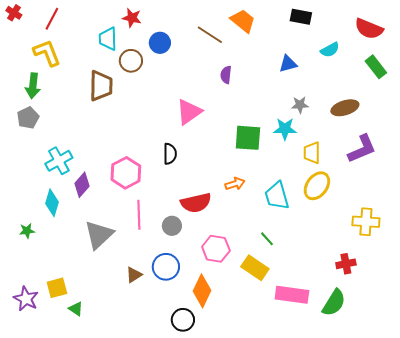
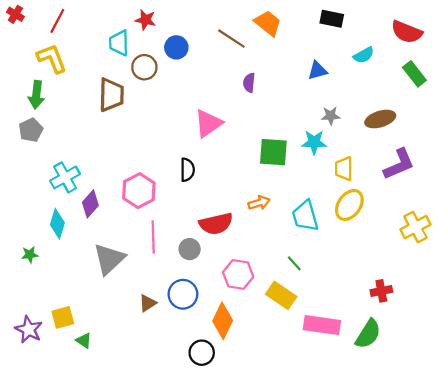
yellow cross: (366, 222) -> (415, 227), moved, turned -32

